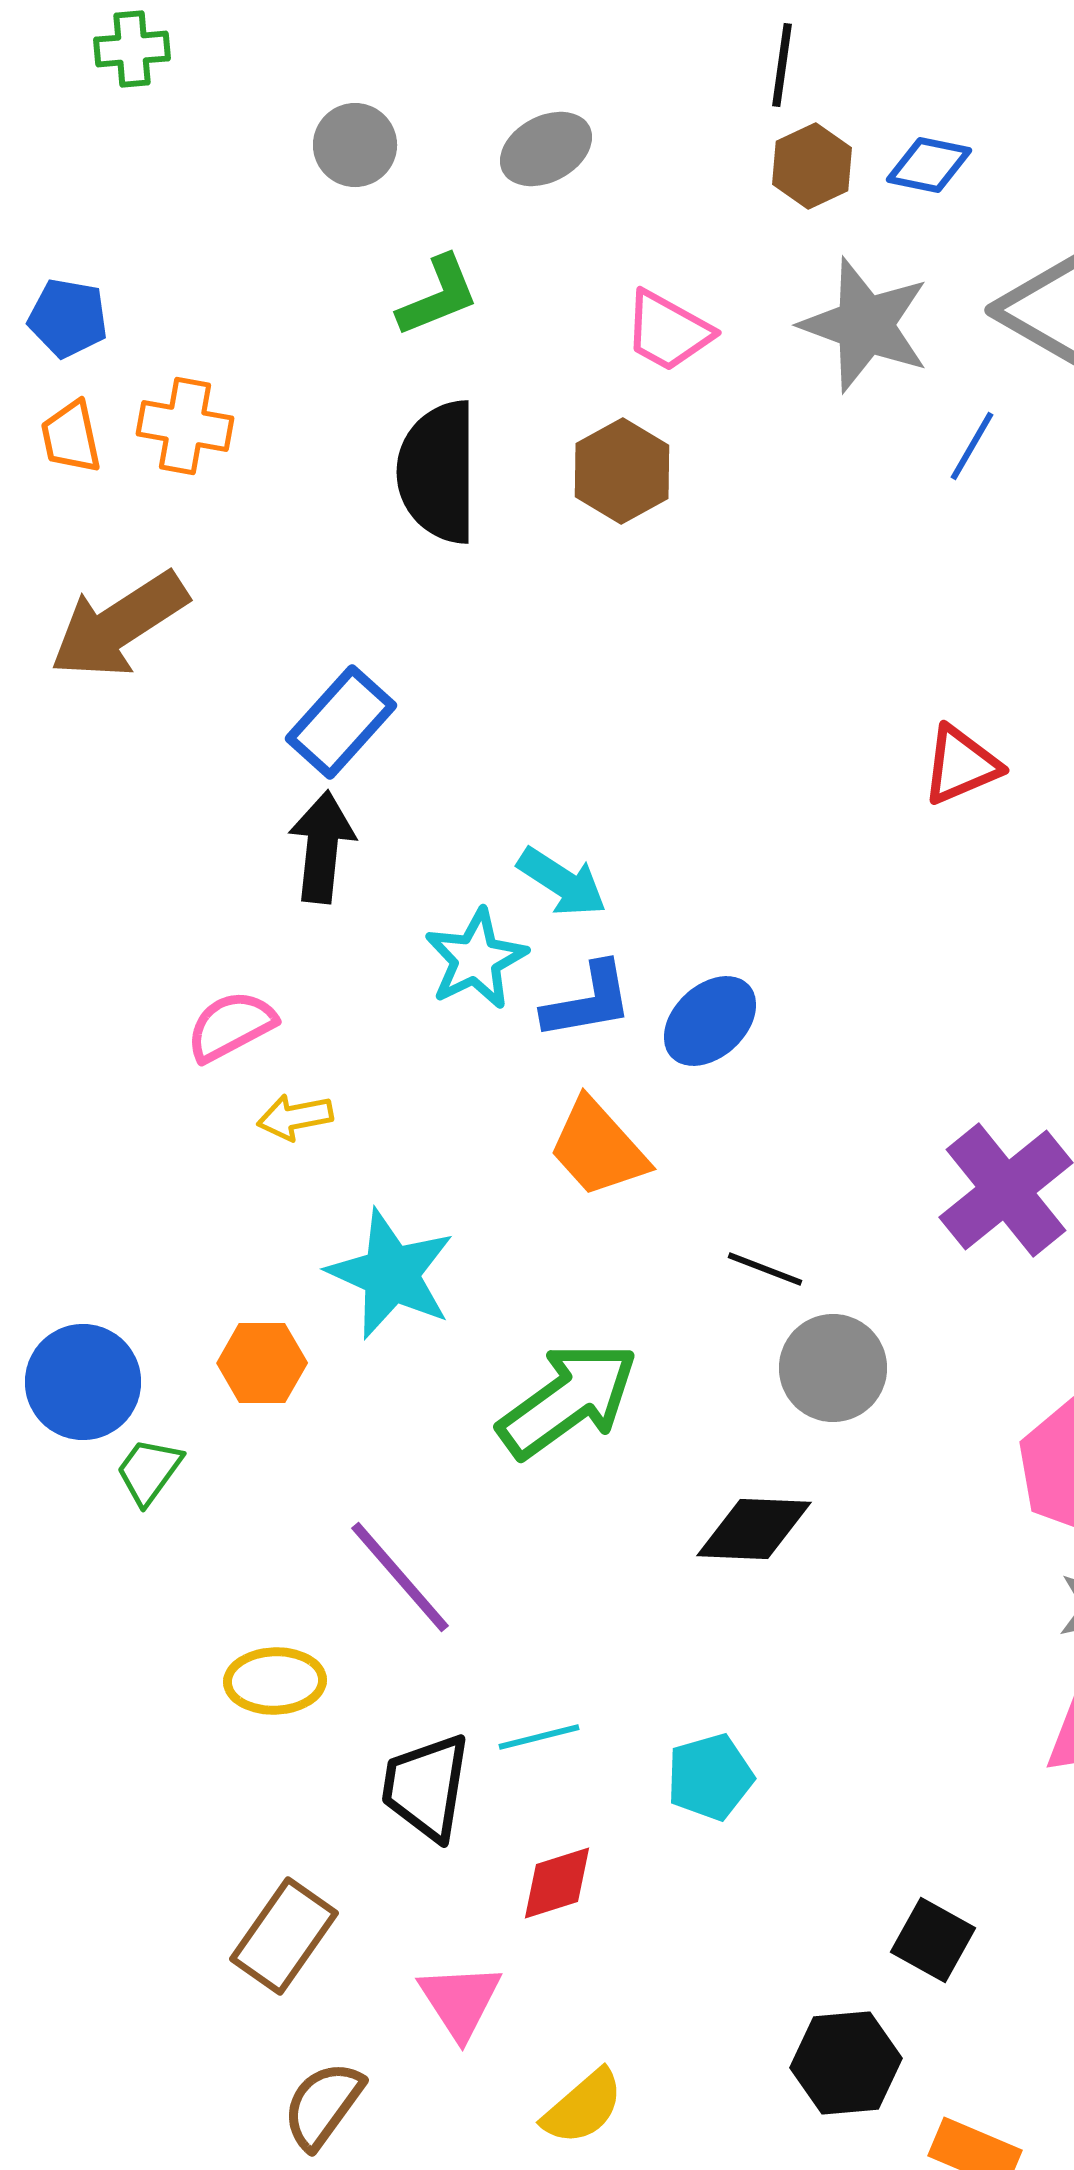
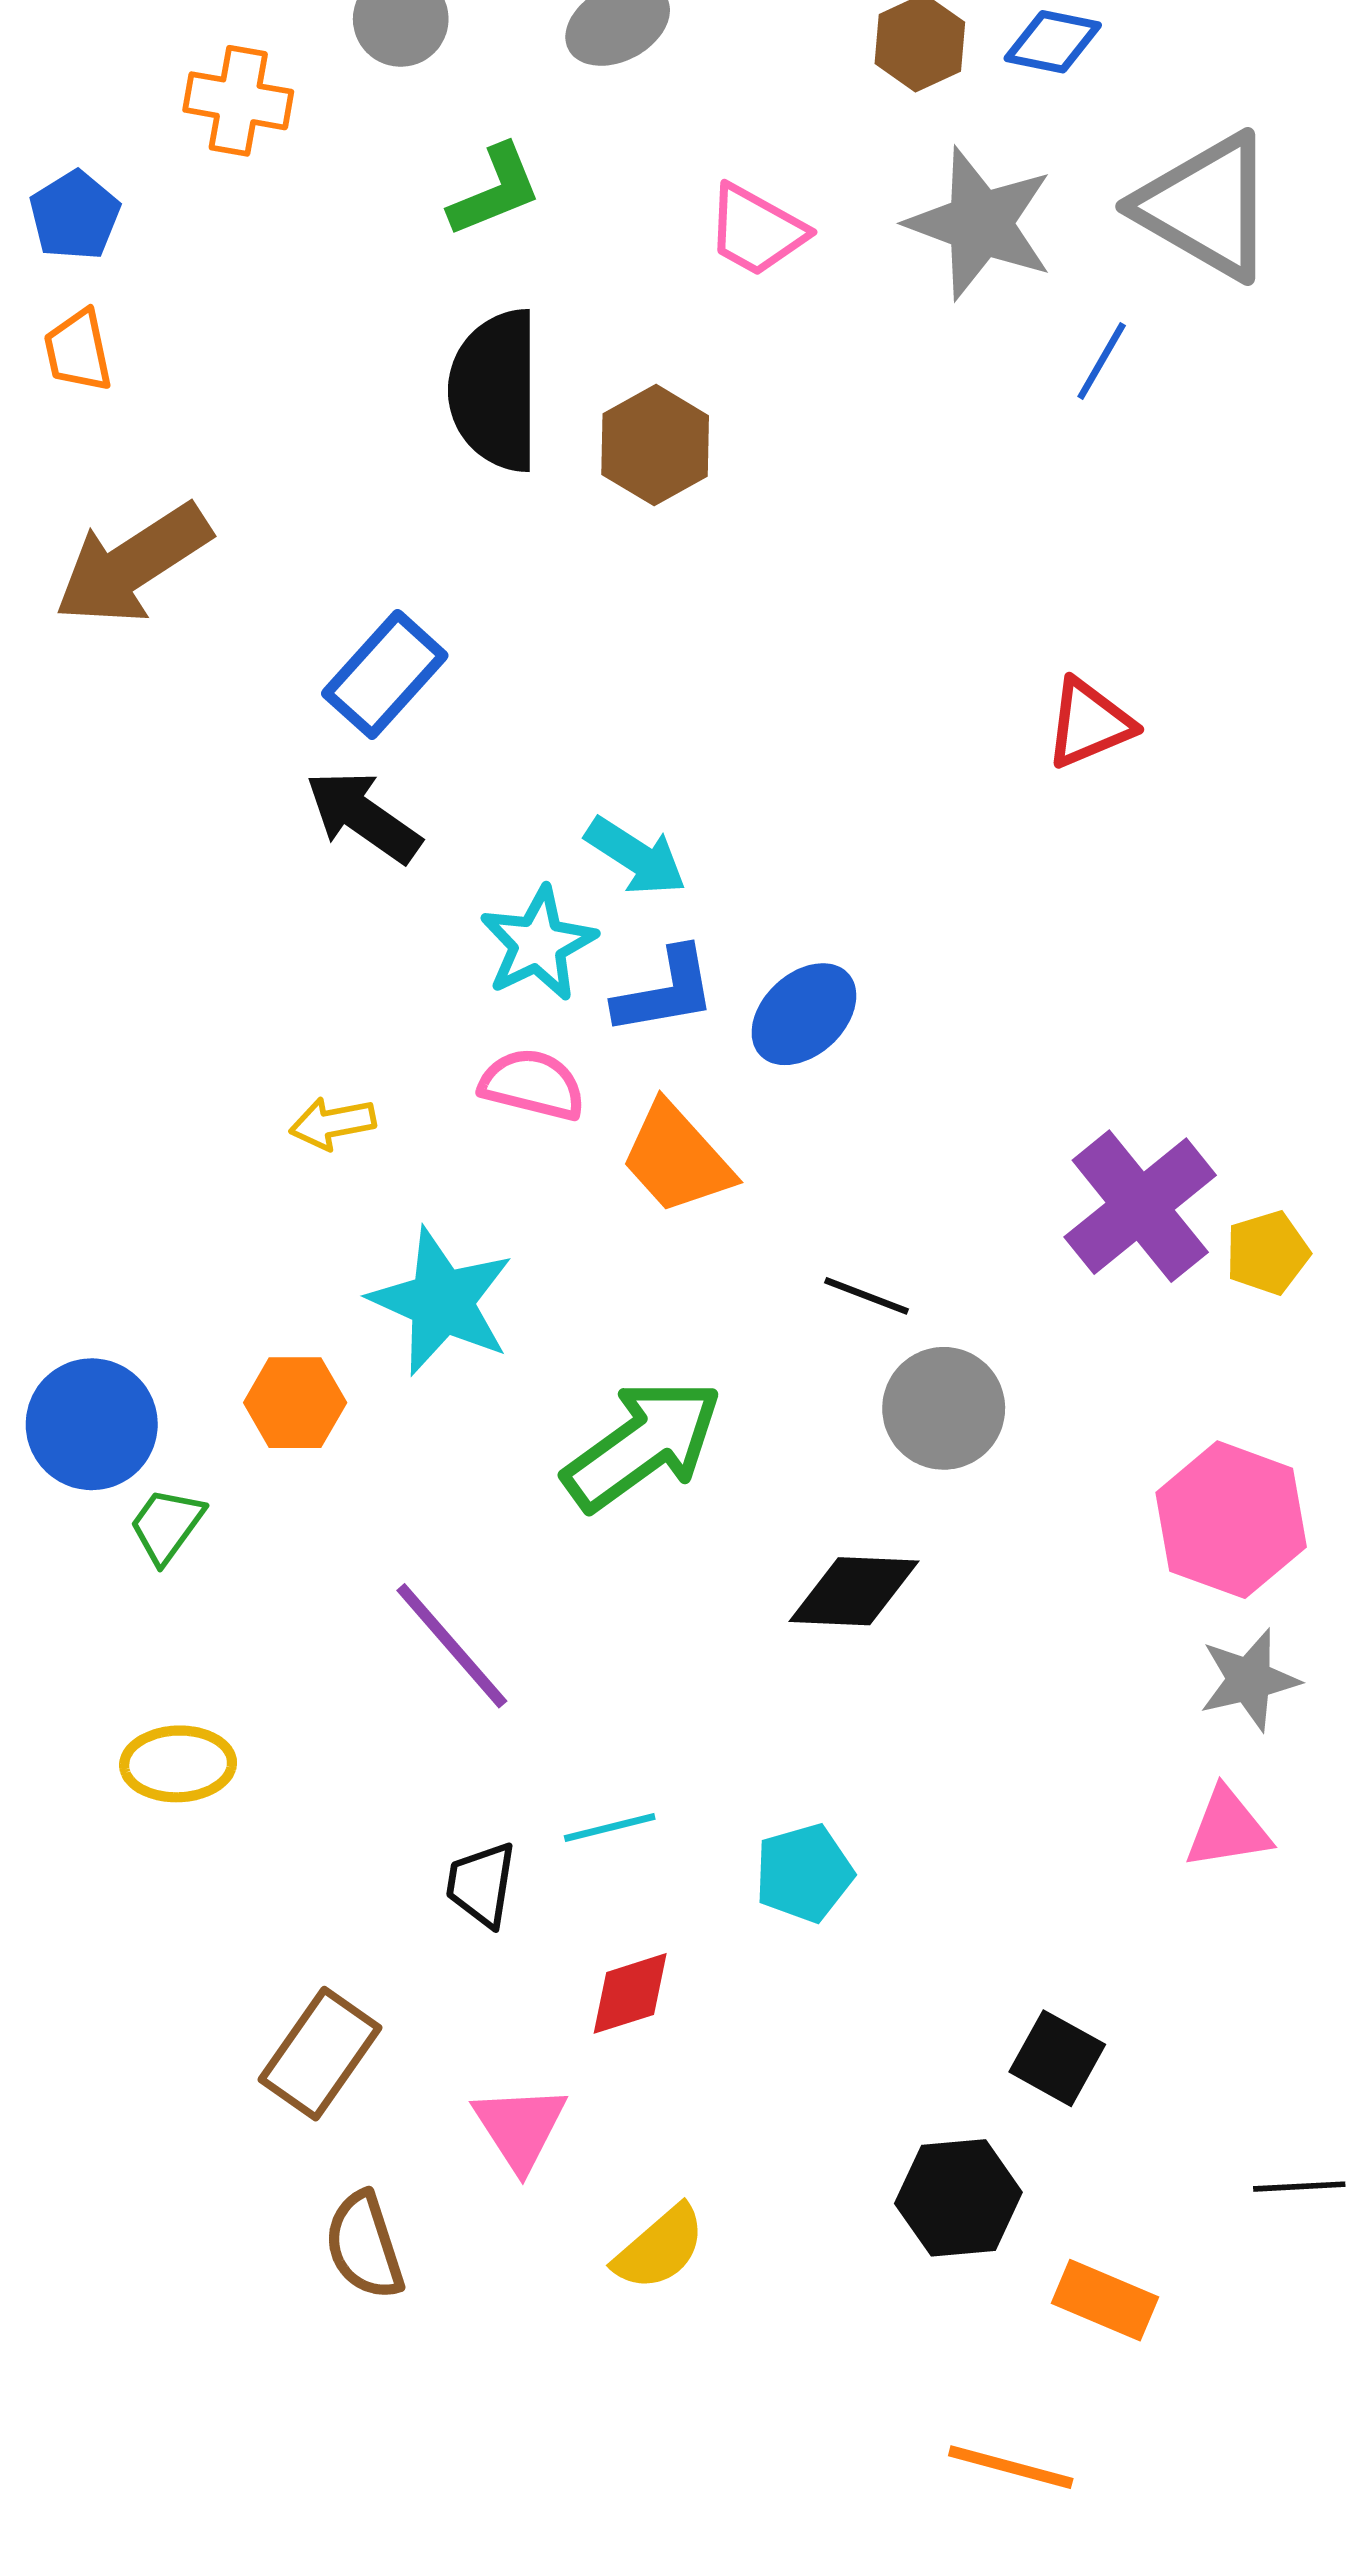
blue pentagon: (68, 318) -> (75, 216), turned 30
orange cross: (185, 426) -> (238, 101), moved
brown hexagon: (622, 471) -> (655, 445), moved
black arrow: (322, 847) -> (363, 816), turned -61
pink semicircle: (231, 1026) -> (532, 1085), moved, turned 42
yellow ellipse: (275, 1681) -> (178, 1764), moved
black trapezoid: (426, 1787) -> (481, 1884), size x0.7
brown semicircle: (323, 2105) -> (364, 2246), turned -54

